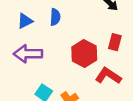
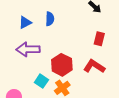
red hexagon: (84, 54) -> (62, 65), moved

